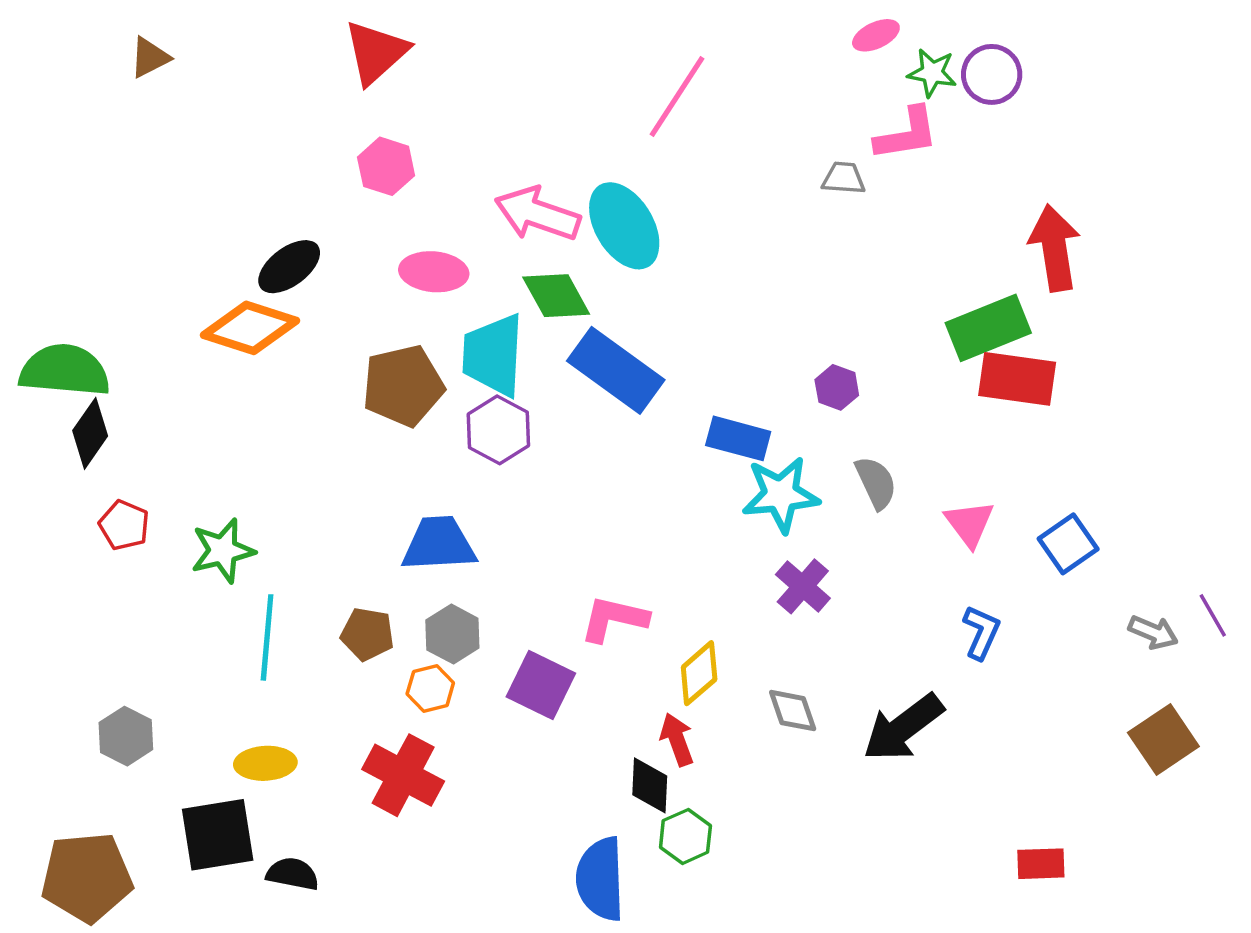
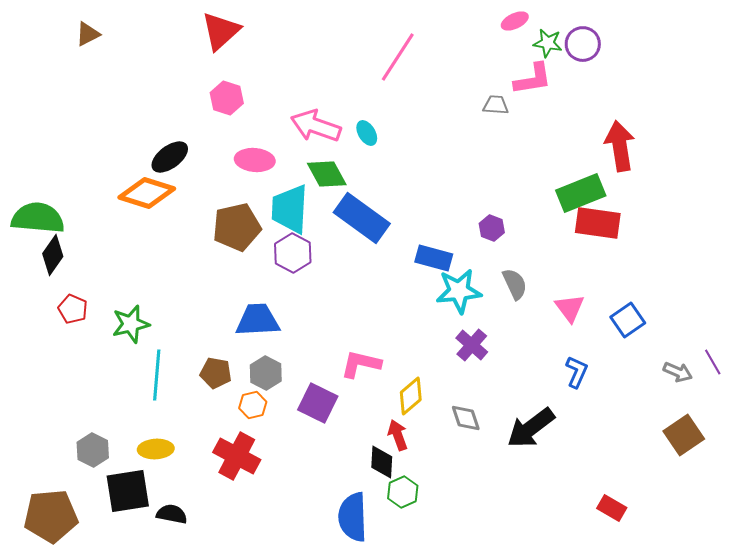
cyan ellipse: (624, 226) -> (367, 133), size x0.5
gray hexagon: (126, 736) -> (93, 450), moved
red rectangle: (1041, 864) -> (612, 508), turned 32

